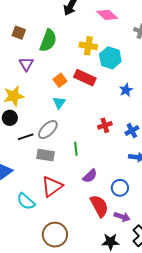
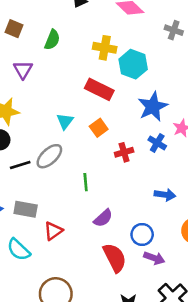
green semicircle: (48, 41) -> (52, 40), size x0.7
orange square: (60, 80) -> (99, 128), moved
blue star: (126, 90) -> (153, 107), size x1.6
blue cross: (132, 131) -> (157, 143), moved, turned -32
gray rectangle: (45, 155) -> (26, 209), moved
red triangle: (52, 186) -> (53, 231), size x0.7
purple arrow: (122, 217) -> (154, 258), moved

